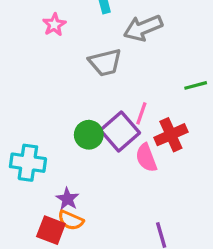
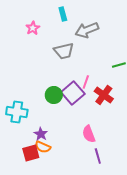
red cross: (171, 135) -> (104, 95), turned -30
pink semicircle: (146, 158) -> (89, 134), moved
red square: (51, 230) -> (31, 153), turned -36

